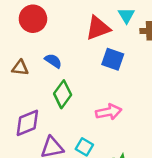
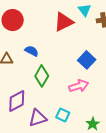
blue square: (113, 59) -> (87, 60), moved, turned 30

